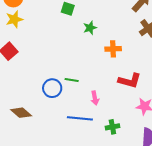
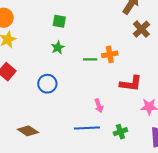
green star: (90, 28) -> (58, 47), moved
green line: (72, 80) -> (90, 59), moved
blue circle: (52, 88) -> (47, 84), moved

